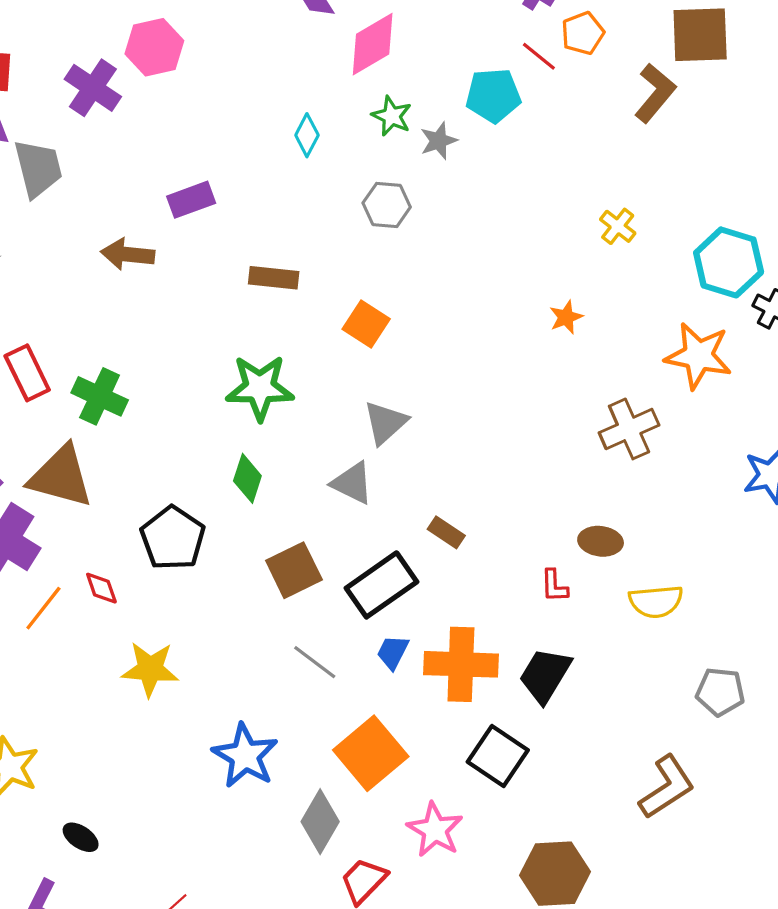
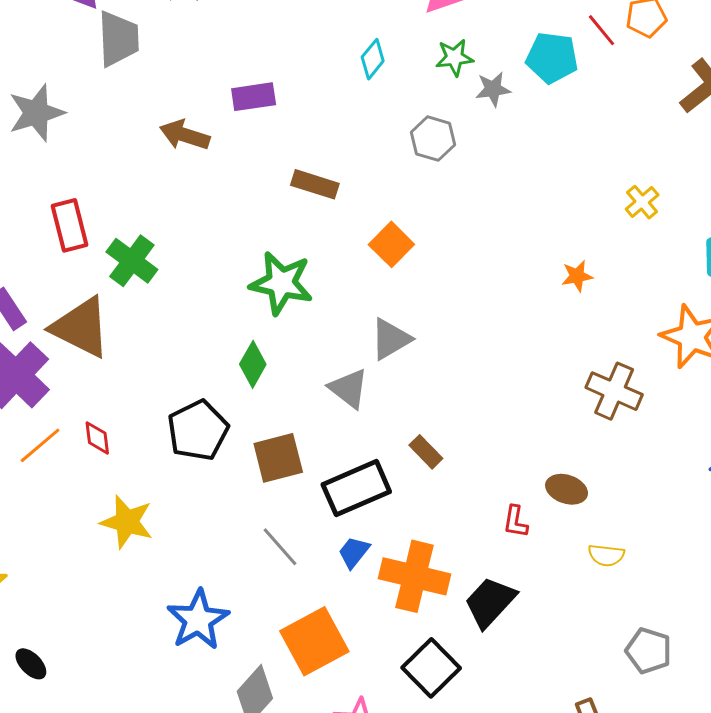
green star: (392, 116) -> (454, 57), turned 30
brown cross: (629, 429) -> (614, 391), turned 36
black pentagon: (173, 538) -> (198, 430), moved
yellow semicircle: (656, 601) -> (606, 555), size x0.7

